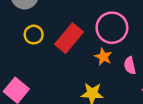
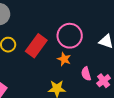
pink semicircle: (130, 65) -> (86, 74), moved

